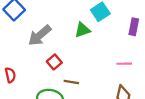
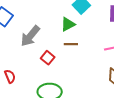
brown line: (71, 82) -> (71, 44), moved

